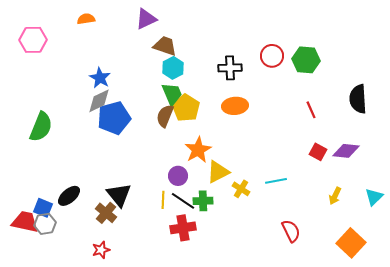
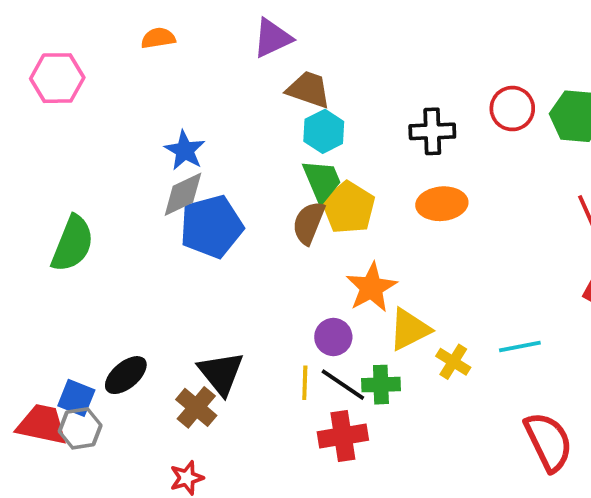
red semicircle: (291, 231) -> (548, 442), size x1.4

